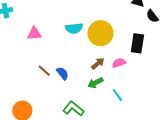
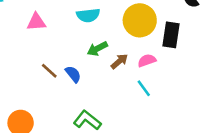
yellow circle: (100, 33) -> (140, 20), moved
green arrow: (95, 83) -> (97, 49), moved
cyan line: (117, 95) -> (144, 88), moved

